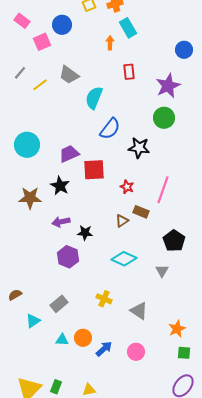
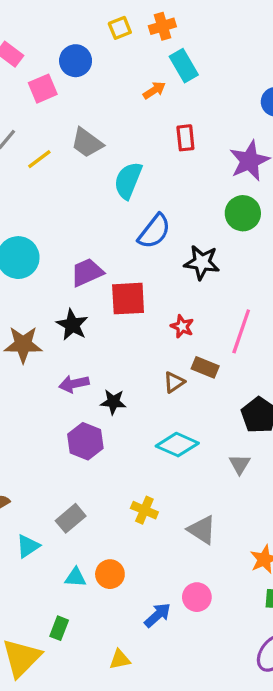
orange arrow: (110, 43) -> (154, 90), turned 56
blue arrow: (104, 349) -> (158, 615), moved
green rectangle: (56, 387) -> (59, 628), moved

